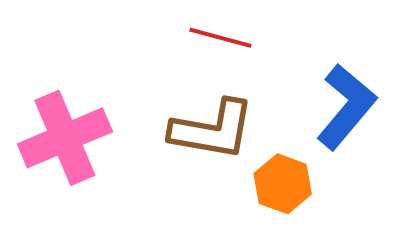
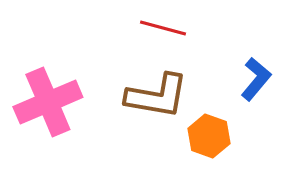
blue L-shape: (346, 107) -> (256, 79), size x0.7

